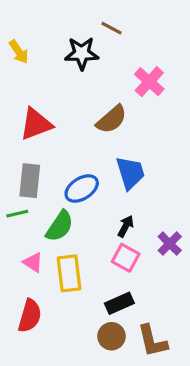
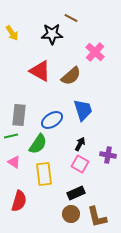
red triangle: (36, 124) -> (40, 71), moved, turned 50
purple cross: (170, 244) -> (108, 155), turned -35
pink triangle: (33, 262) -> (14, 162), moved

